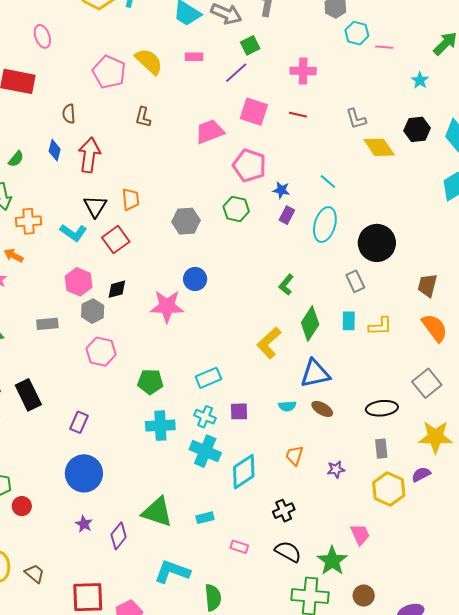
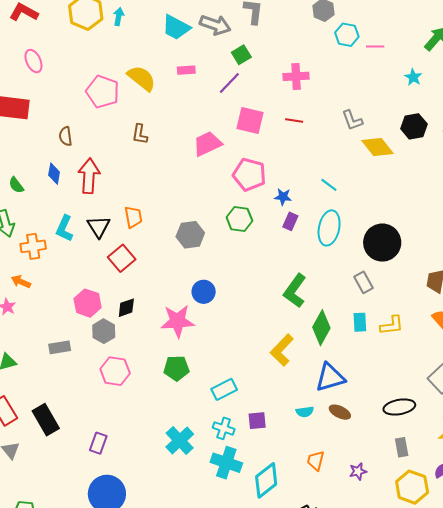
green semicircle: (16, 159) -> (16, 185), turned 108
cyan L-shape: (73, 233) -> (64, 228), moved, turned 84
green L-shape: (286, 285) -> (295, 291), size x1.6
green pentagon: (150, 382) -> (176, 368), moved
cyan cross: (160, 426) -> (180, 441), turned -36

